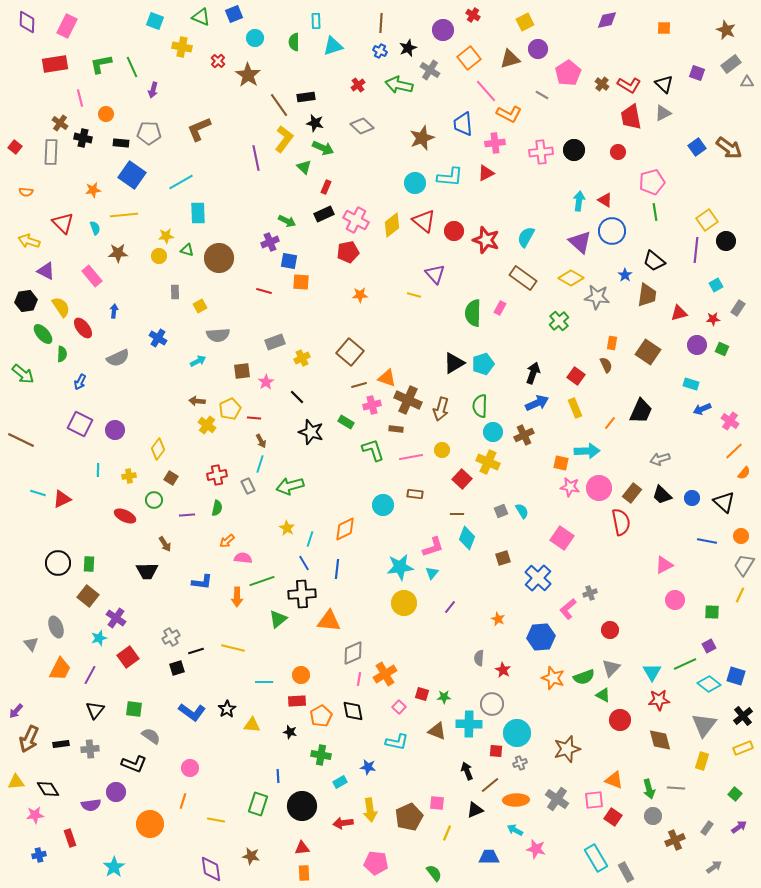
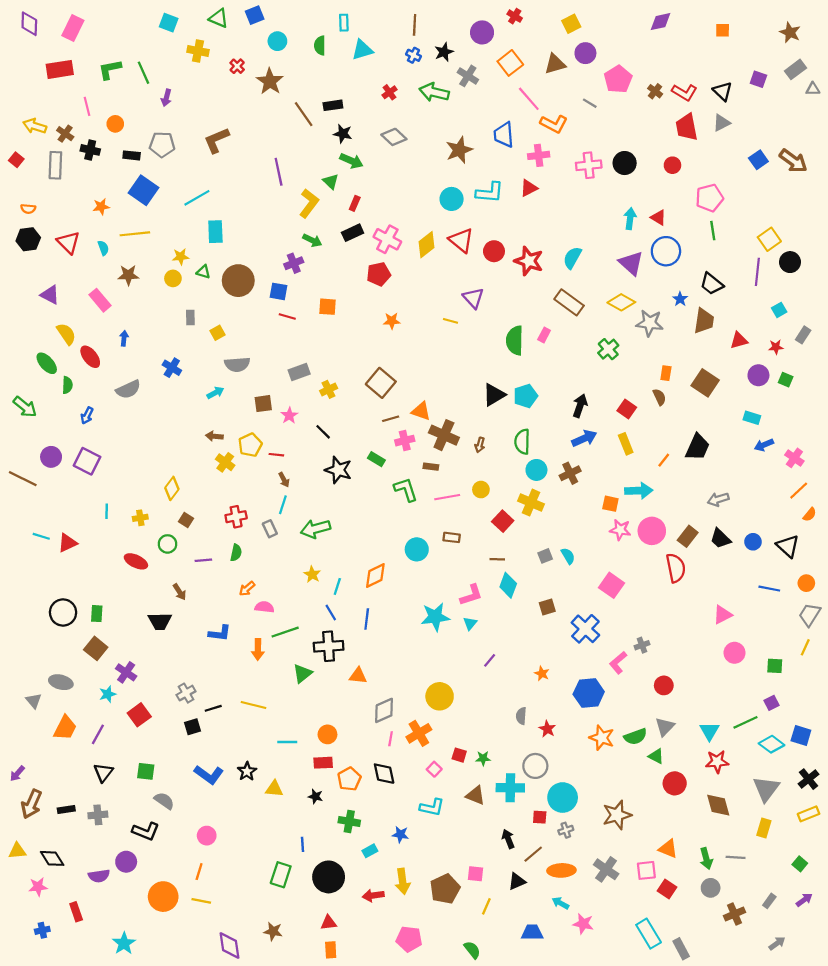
yellow L-shape: (284, 139) -> (309, 203), moved
yellow arrow: (29, 241) -> (35, 126), moved
blue square: (289, 261) -> (279, 291), moved
black hexagon: (26, 301) -> (28, 239), moved
brown arrow: (441, 409) -> (480, 445), size x0.6
purple circle: (115, 430) -> (51, 457), moved
yellow circle: (404, 603) -> (440, 696), moved
orange triangle: (329, 621) -> (358, 676), size x0.7
gray ellipse: (56, 627) -> (61, 682), turned -55
yellow line: (216, 820) -> (201, 901), moved

